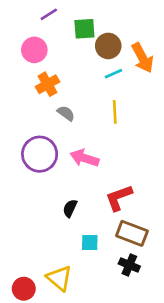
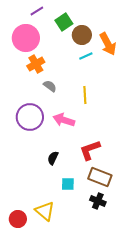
green square: (84, 29) -> (64, 22), turned -30
pink circle: (34, 50) -> (26, 38), size x1.4
yellow line: (115, 112) -> (85, 95), moved

